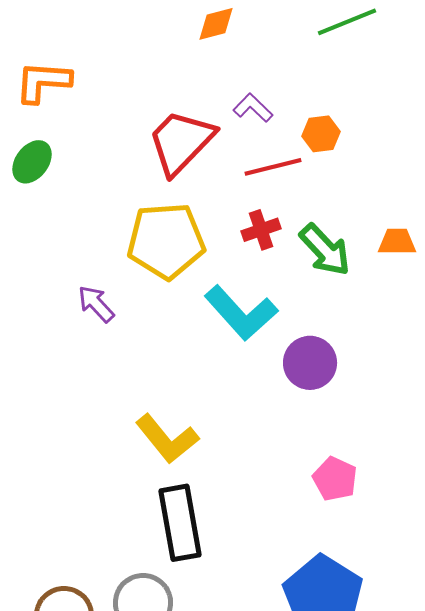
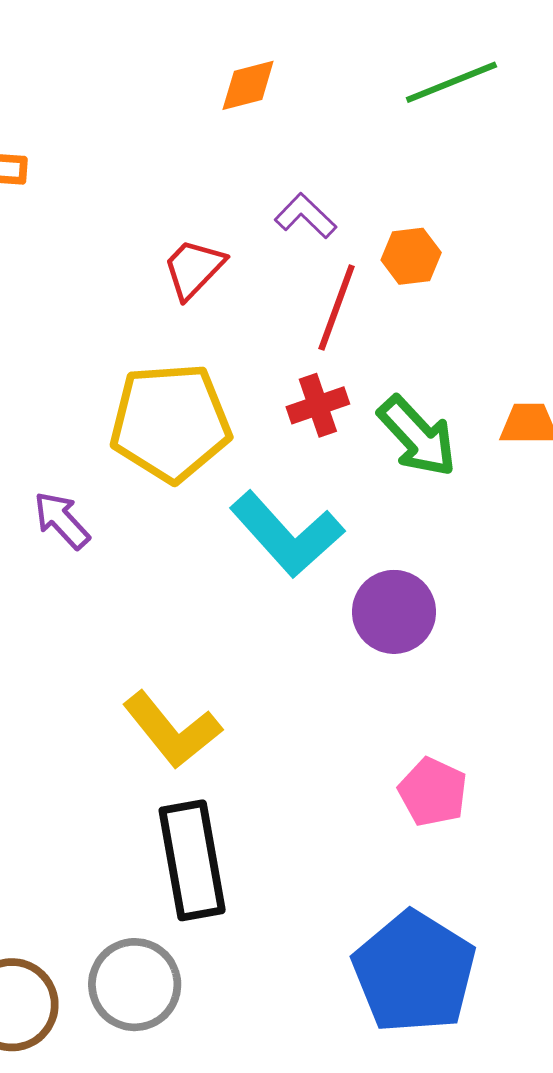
red trapezoid: (181, 142) -> (194, 269), size x0.6
red line: (273, 167) -> (337, 307), turned -56

